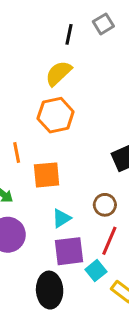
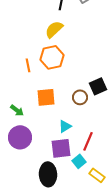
orange line: (17, 152) -> (28, 65), moved
brown circle: (105, 205) -> (80, 97), moved
cyan triangle: (62, 218) -> (65, 126), moved

